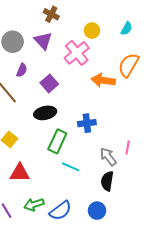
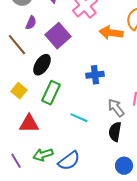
purple square: (49, 83) -> (58, 36), size x1.4
black ellipse: (45, 113) -> (42, 65), moved, turned -45
green rectangle: (57, 141) -> (51, 93), moved
blue circle: (97, 211) -> (124, 166), moved

